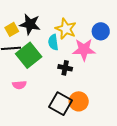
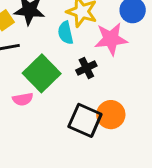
green square: (29, 55) -> (42, 73), moved
black cross: (65, 68) -> (86, 68), turned -32

